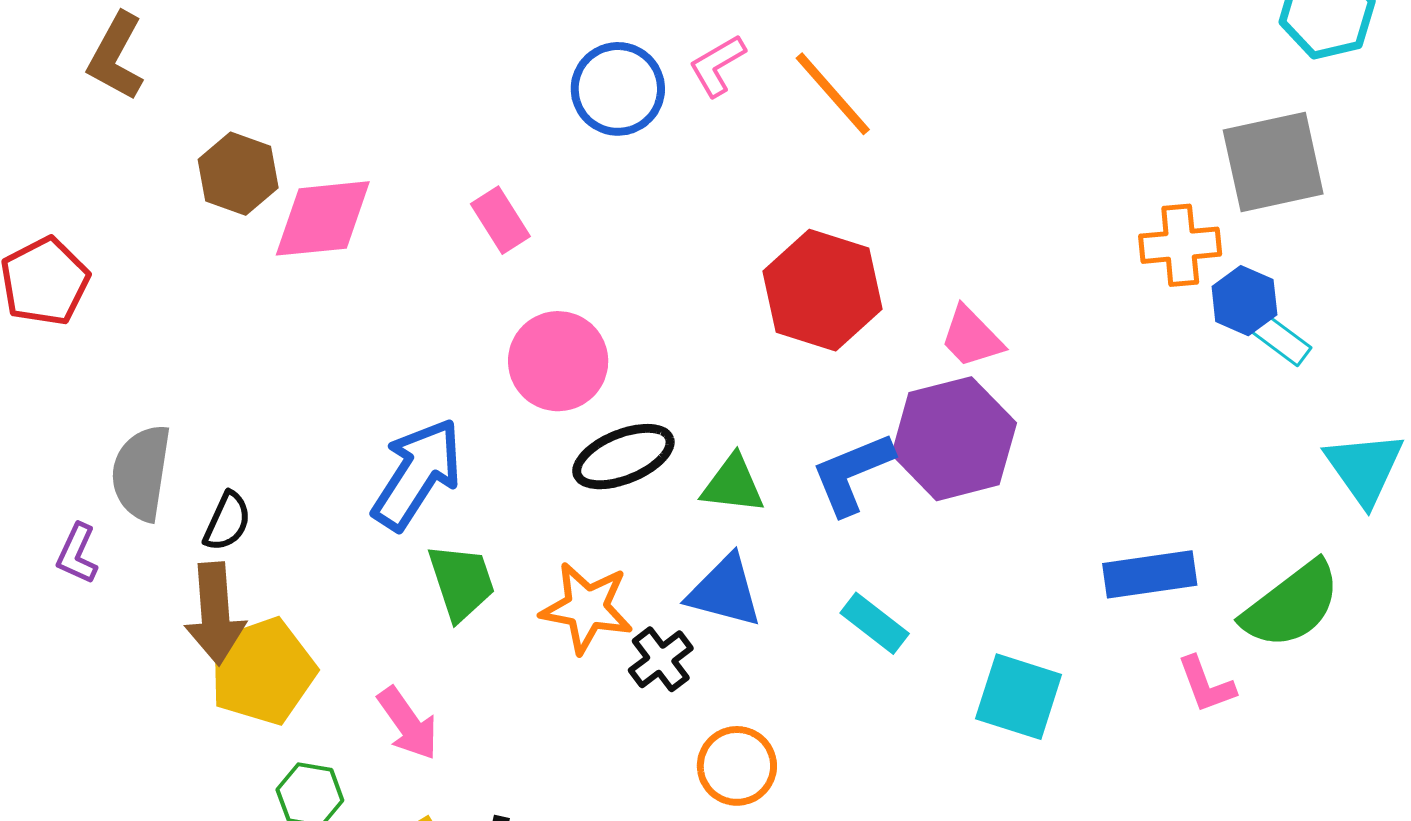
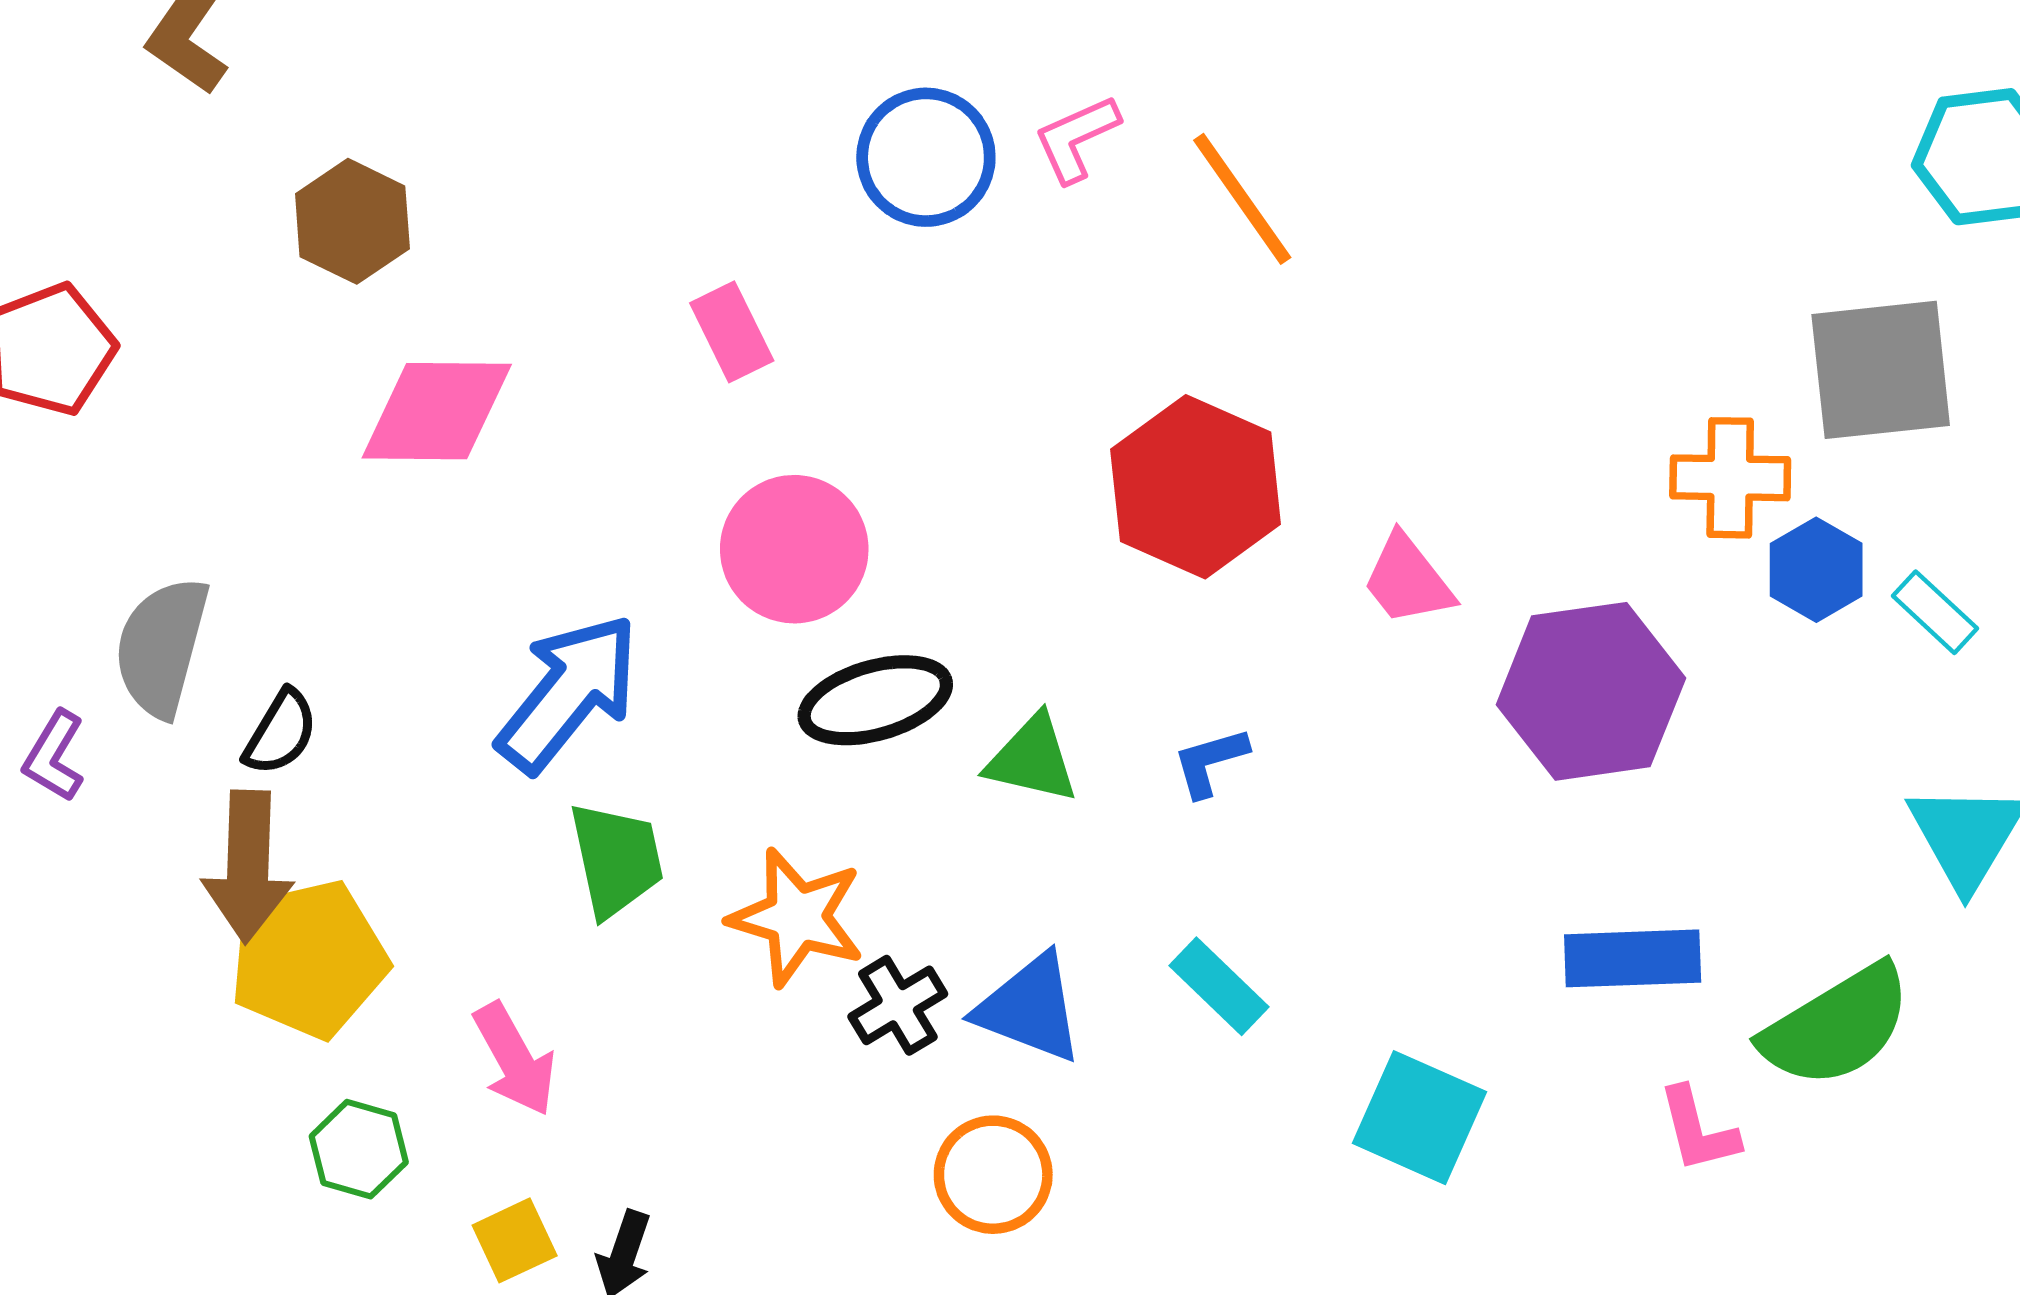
pink diamond: (323, 218) -> (437, 411), moved
cyan rectangle: (1282, 340) -> (1935, 612), moved
purple hexagon: (954, 439) -> (1591, 691), moved
blue L-shape: (852, 473) -> (1210, 762), size x0.6
blue triangle: (725, 591) -> (1030, 1008), moved

